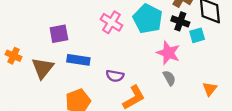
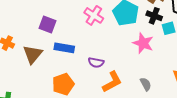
purple square: (59, 34) -> (48, 25), turned 30
gray semicircle: (169, 78) -> (146, 84), moved

